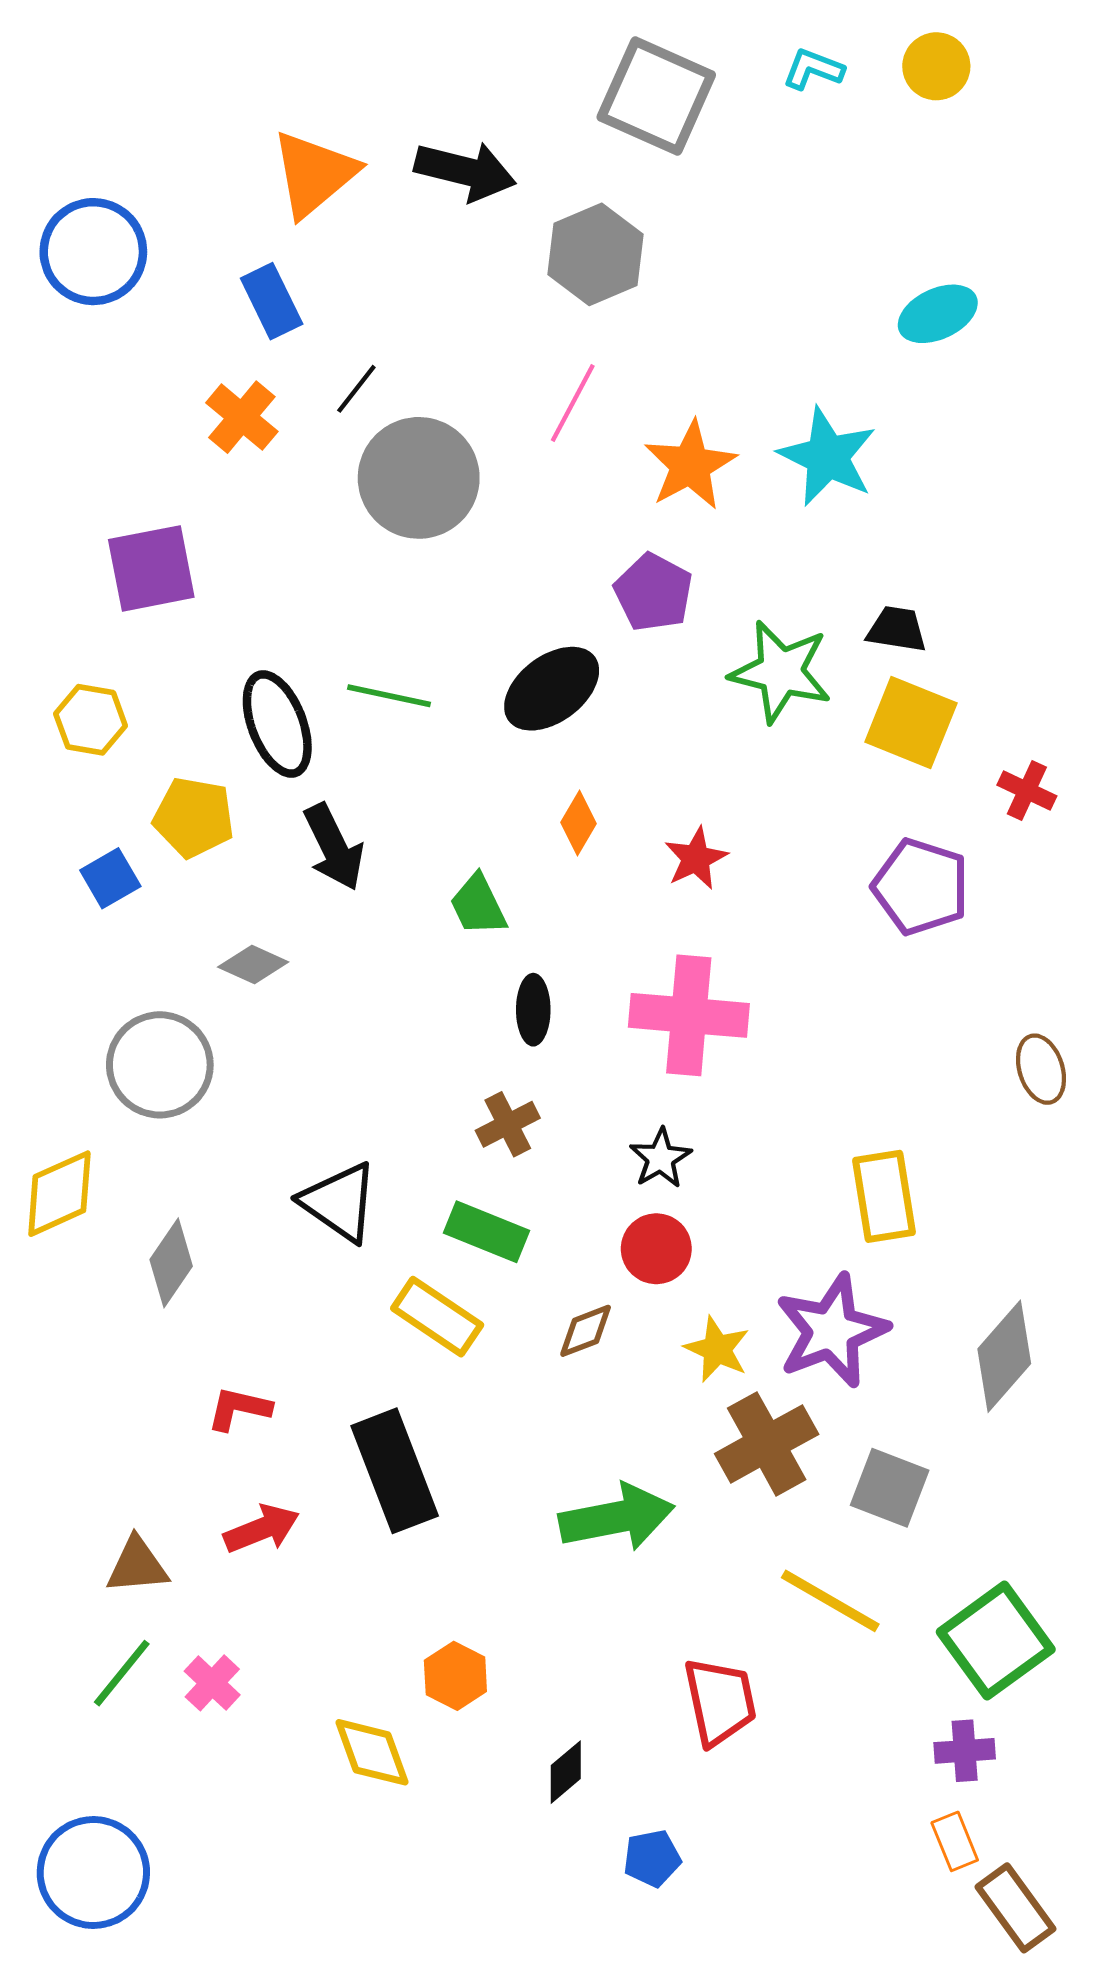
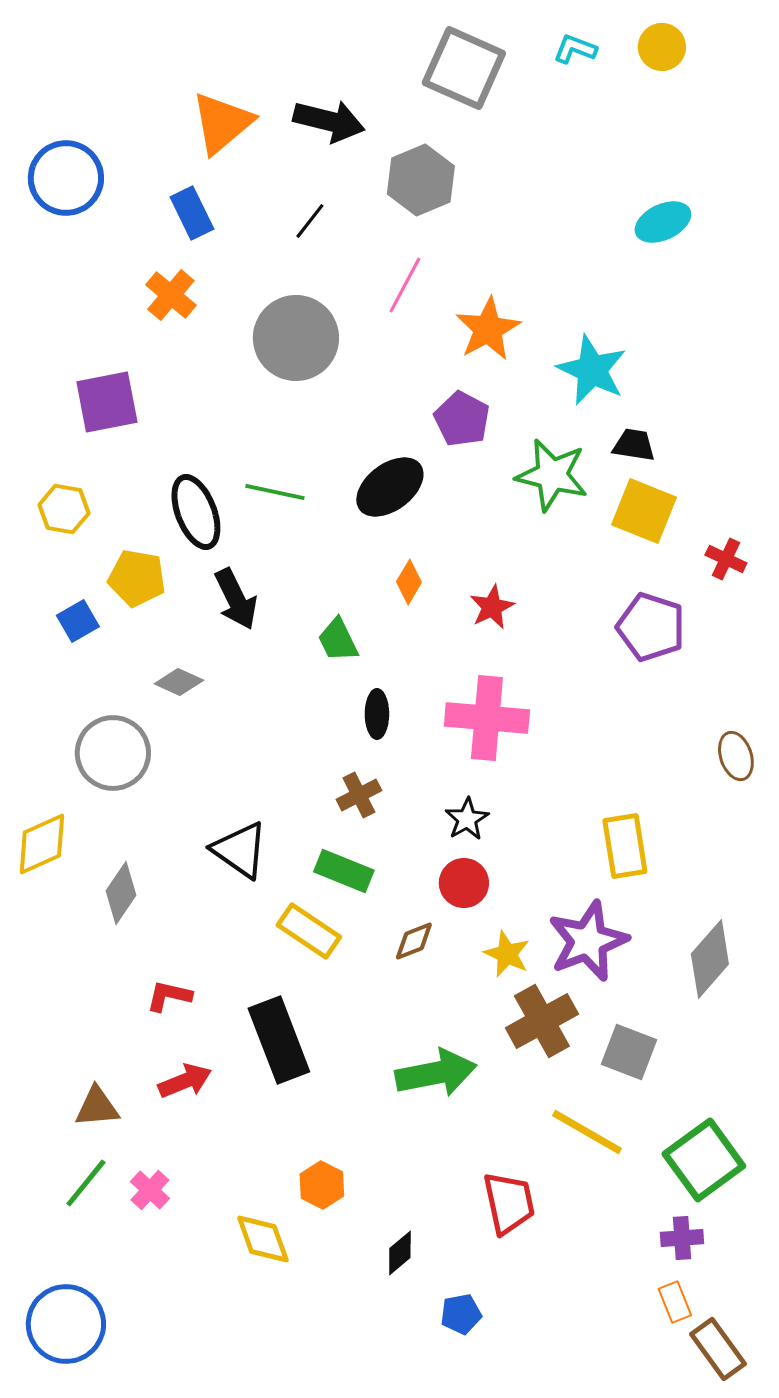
black line: (356, 389) -> (310, 221), moved
cyan star: (827, 457) -> (592, 370), moved

